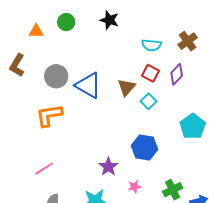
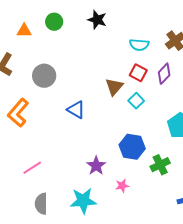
blue triangle: (88, 85) -> (76, 110), moved, size x0.7
orange L-shape: (49, 115) -> (18, 113), moved, turned -40
green cross: (173, 190) -> (160, 165), moved

